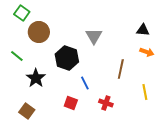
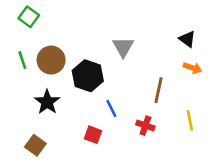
black triangle: (143, 30) -> (187, 39), turned 32
brown circle: (39, 32) -> (51, 60), moved
green line: (17, 56) -> (22, 60), moved, turned 32
red cross: (106, 103) -> (145, 126), moved

